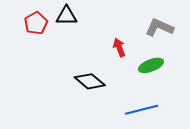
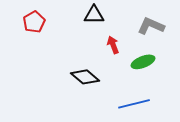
black triangle: (66, 16) -> (94, 15), moved

